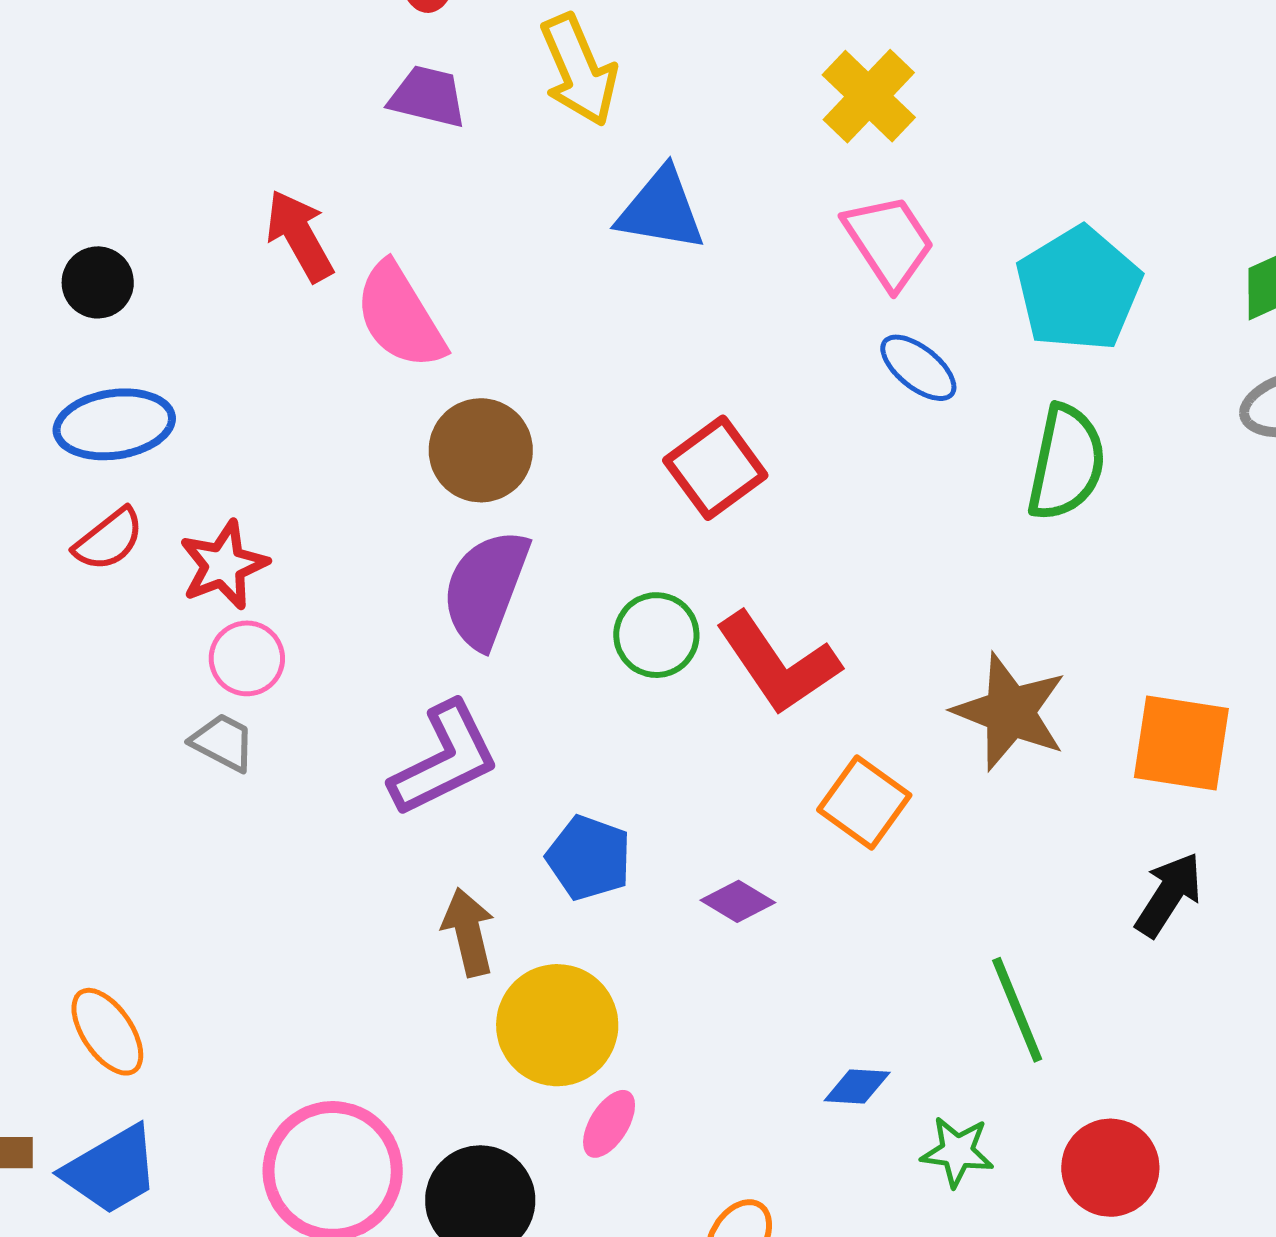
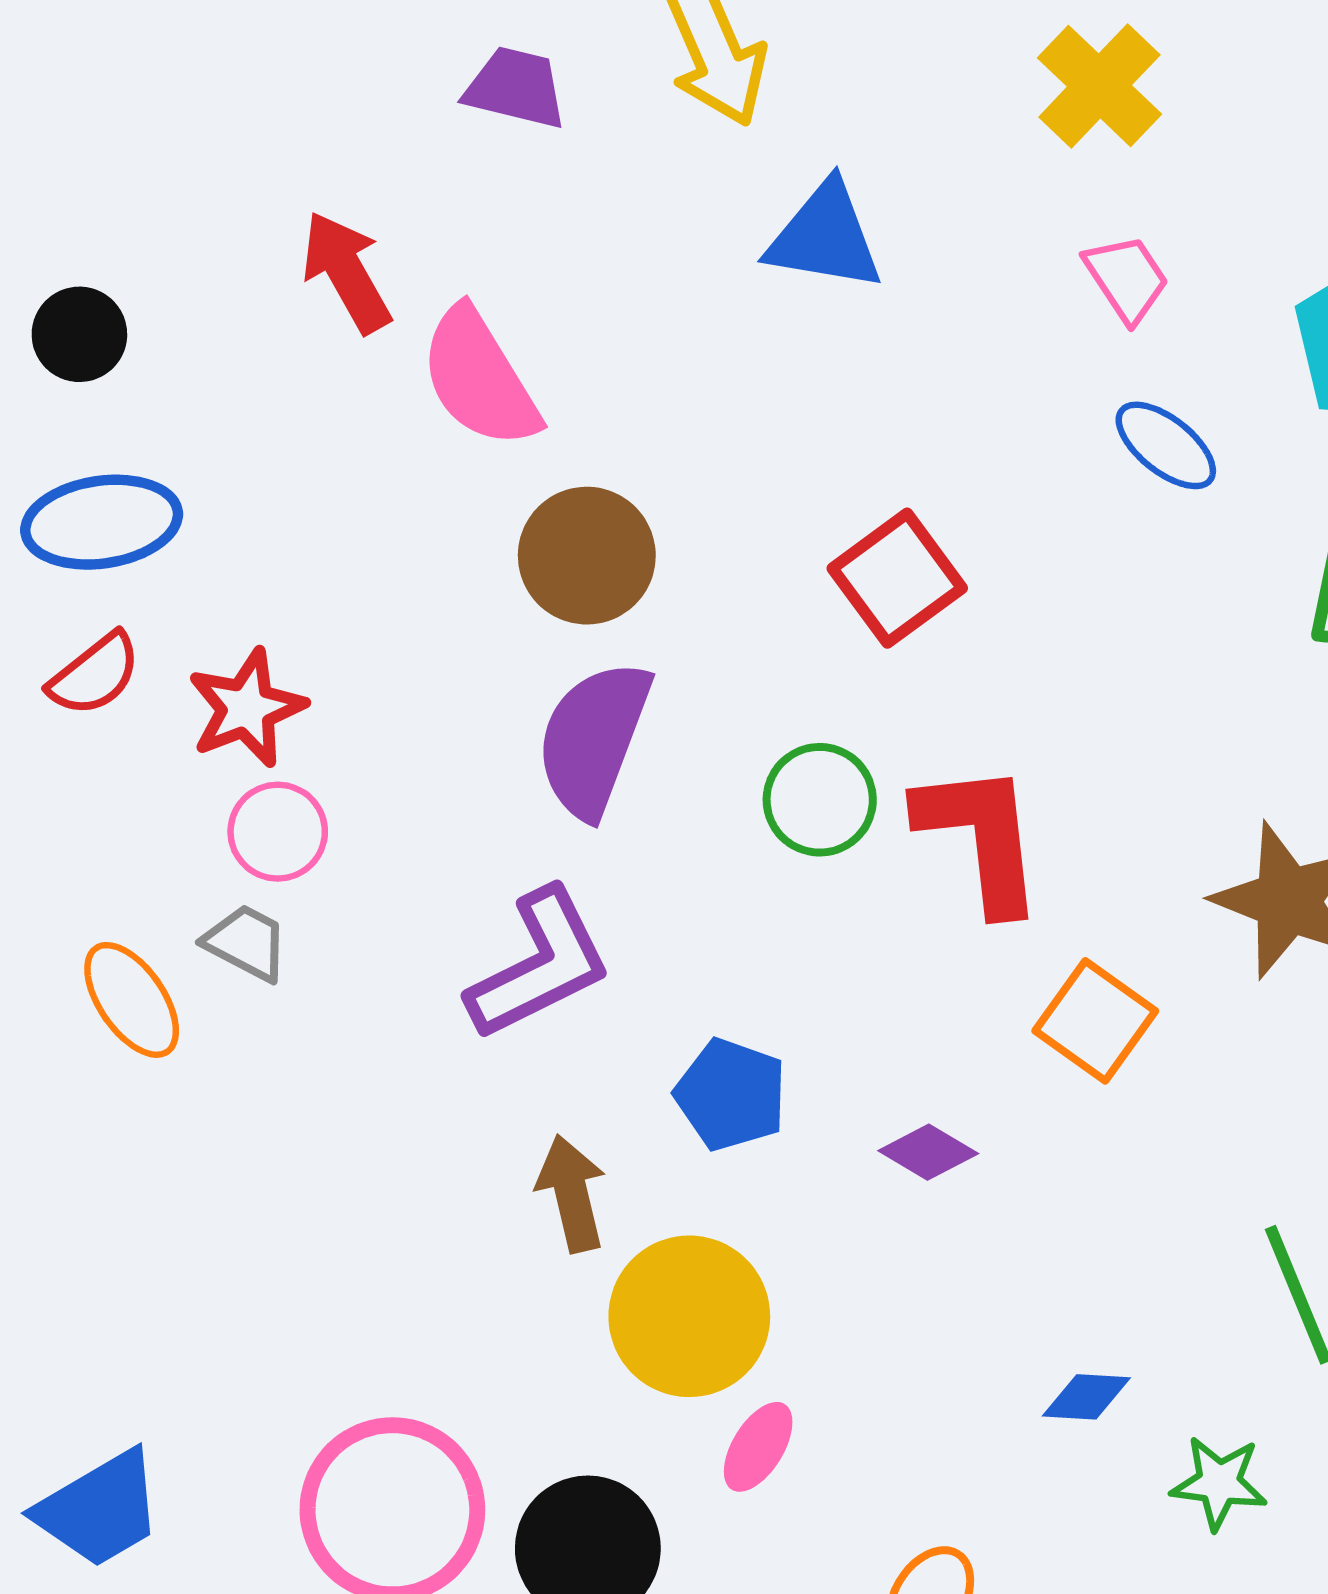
pink trapezoid: (889, 241) -> (1127, 278), size x0.7
red L-shape: (778, 663) -> (981, 837), turned -152
orange ellipse: (107, 1032) -> (132, 1000), moved

